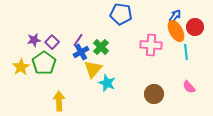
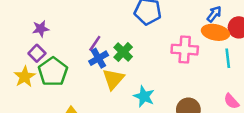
orange ellipse: (176, 31) -> (215, 32), turned -50
purple star: (34, 40) -> (41, 29), moved
purple square: (52, 42) -> (37, 53), moved
cyan star: (107, 83) -> (144, 96), moved

